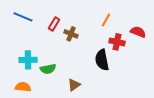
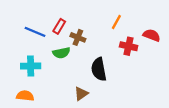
blue line: (23, 17) -> (35, 32), moved
black semicircle: (102, 60) -> (99, 69), moved
green semicircle: (48, 69) -> (61, 53), moved

